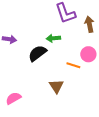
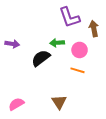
pink circle: (88, 54) -> (80, 50), moved
brown triangle: (56, 86) -> (59, 102), moved

